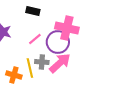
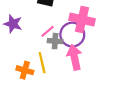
gray cross: (42, 62) -> (55, 41), moved
pink arrow: (60, 63) -> (74, 57), turned -60

